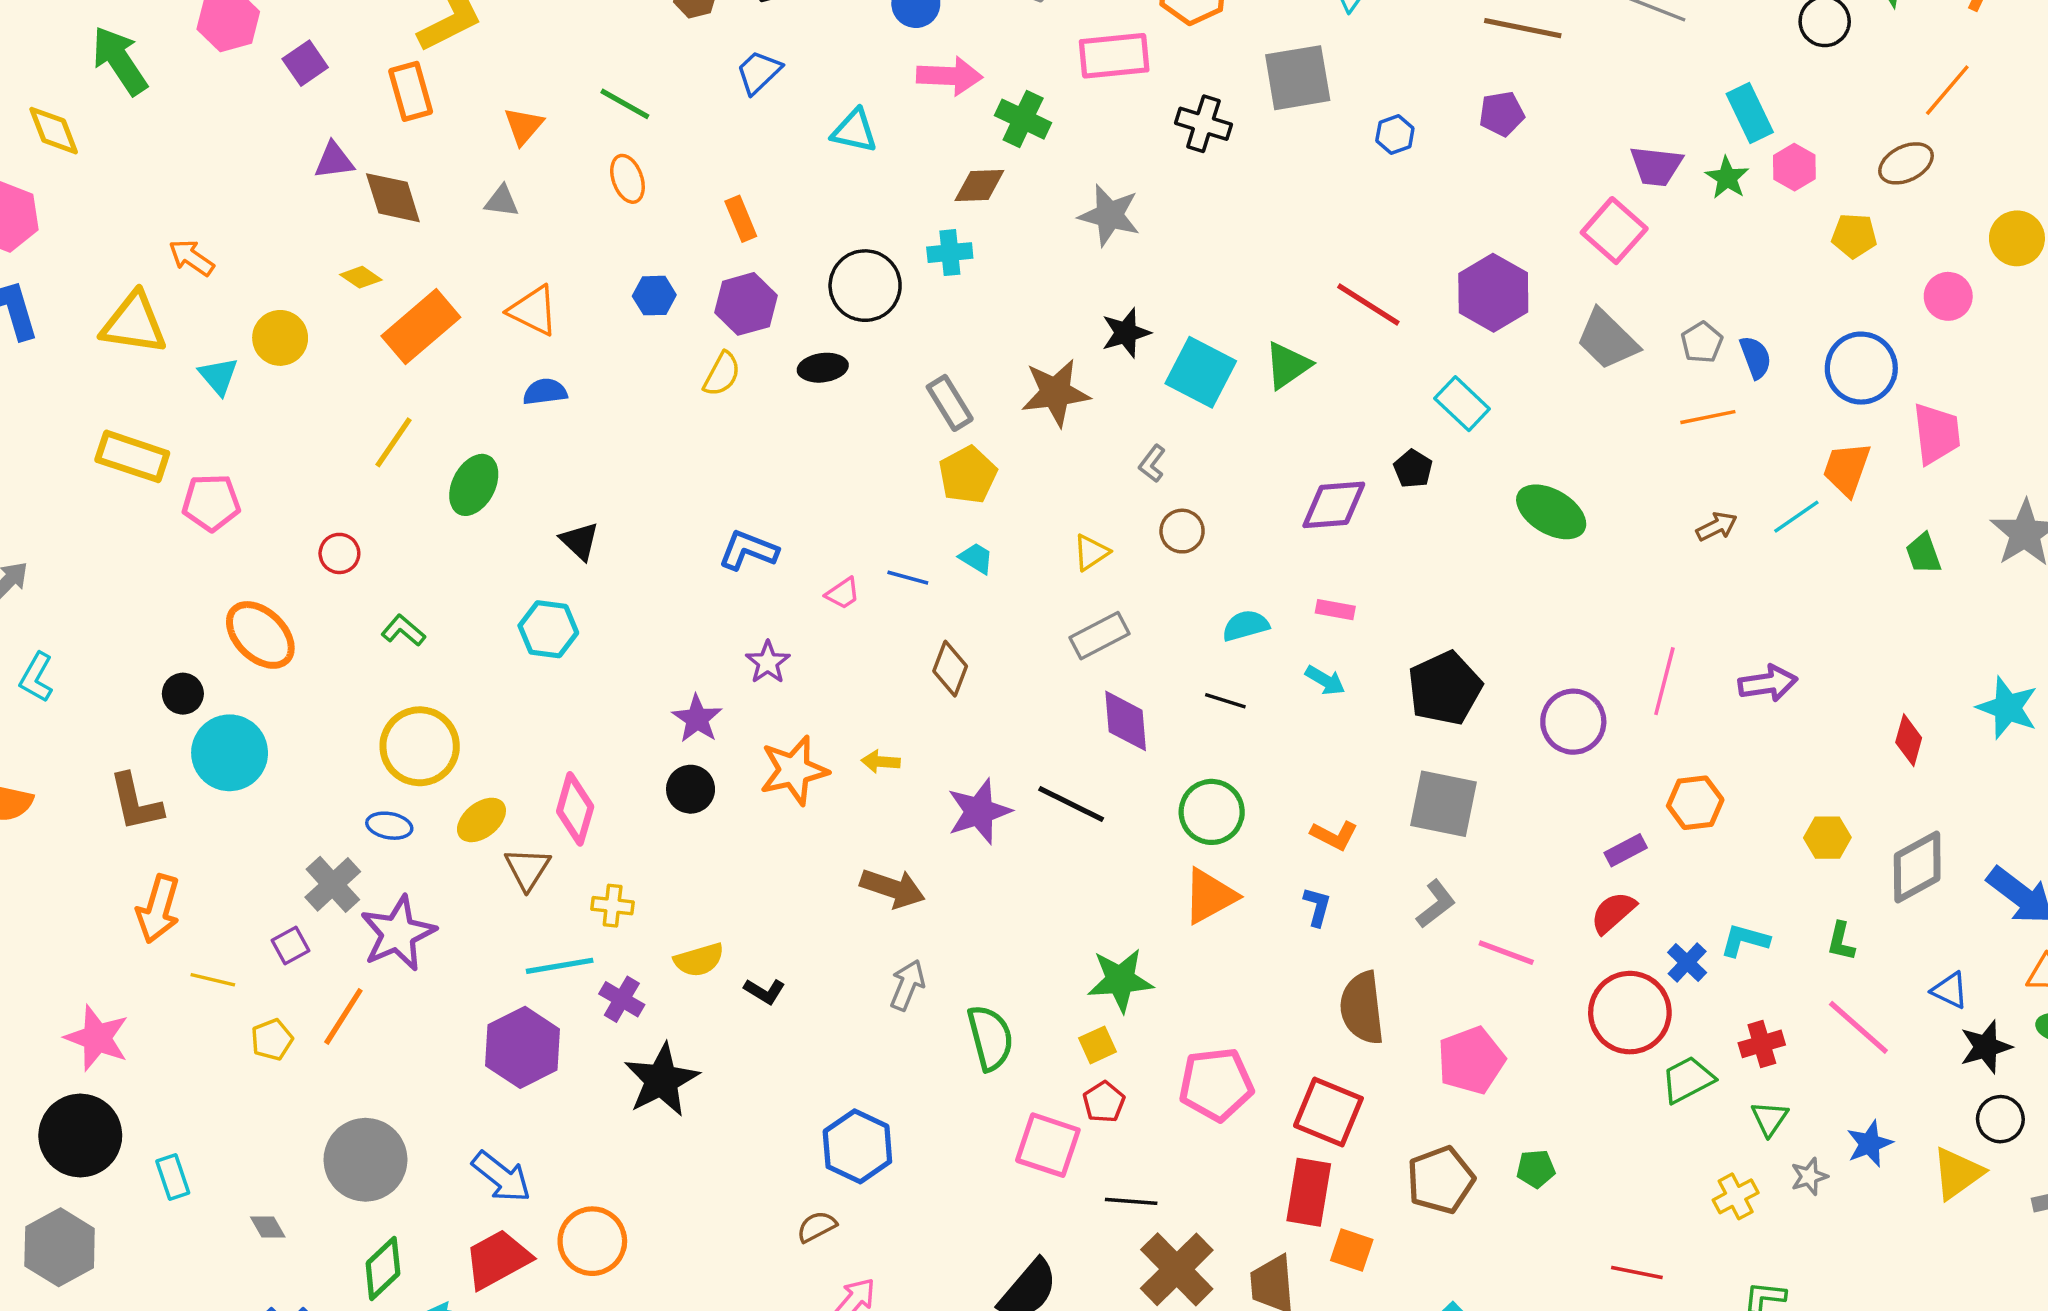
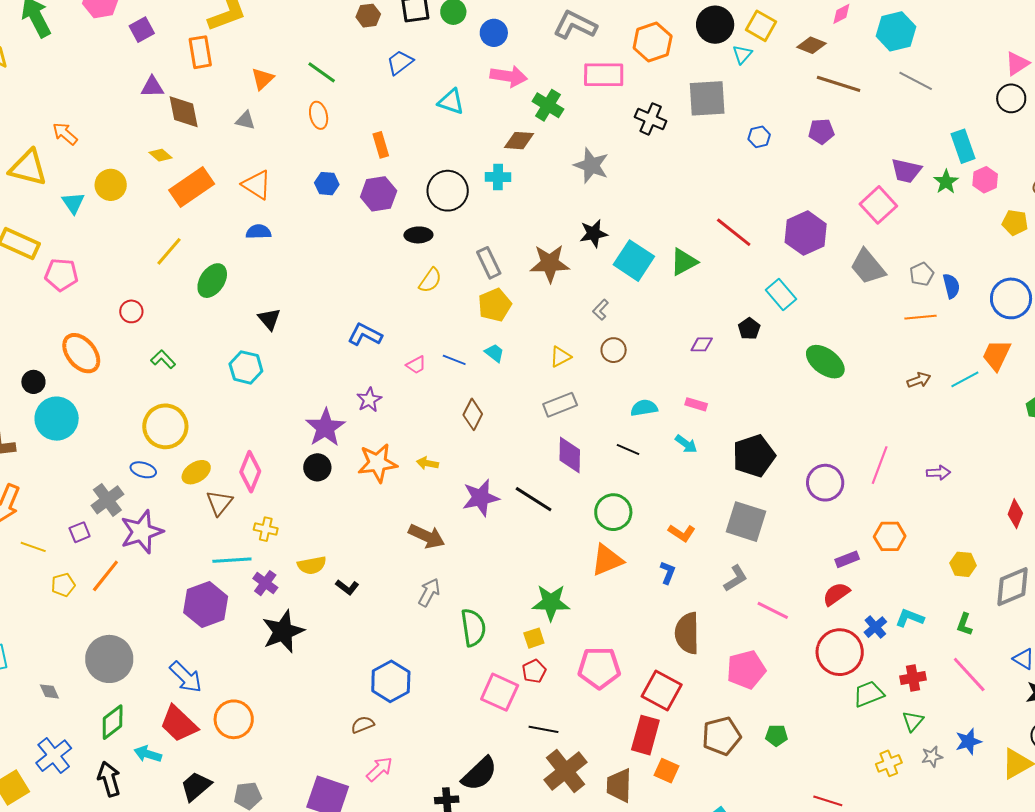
yellow semicircle: (722, 374) -> (430, 280), moved
purple diamond: (1334, 505) -> (702, 344), size x0.6
purple arrow: (1768, 683) -> (938, 473), size x0.7
purple star: (697, 719) -> (325, 428), size x1.4
red trapezoid: (498, 1259) -> (179, 724), turned -114

